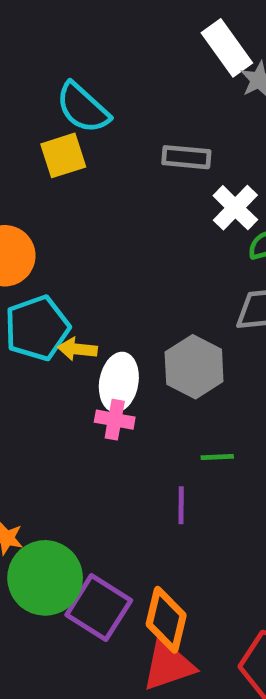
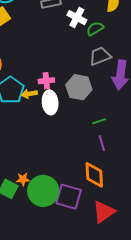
pink cross: (115, 420) -> (46, 81), moved
purple line: (181, 505) -> (102, 143), moved
orange diamond: (166, 620) -> (94, 175), moved

